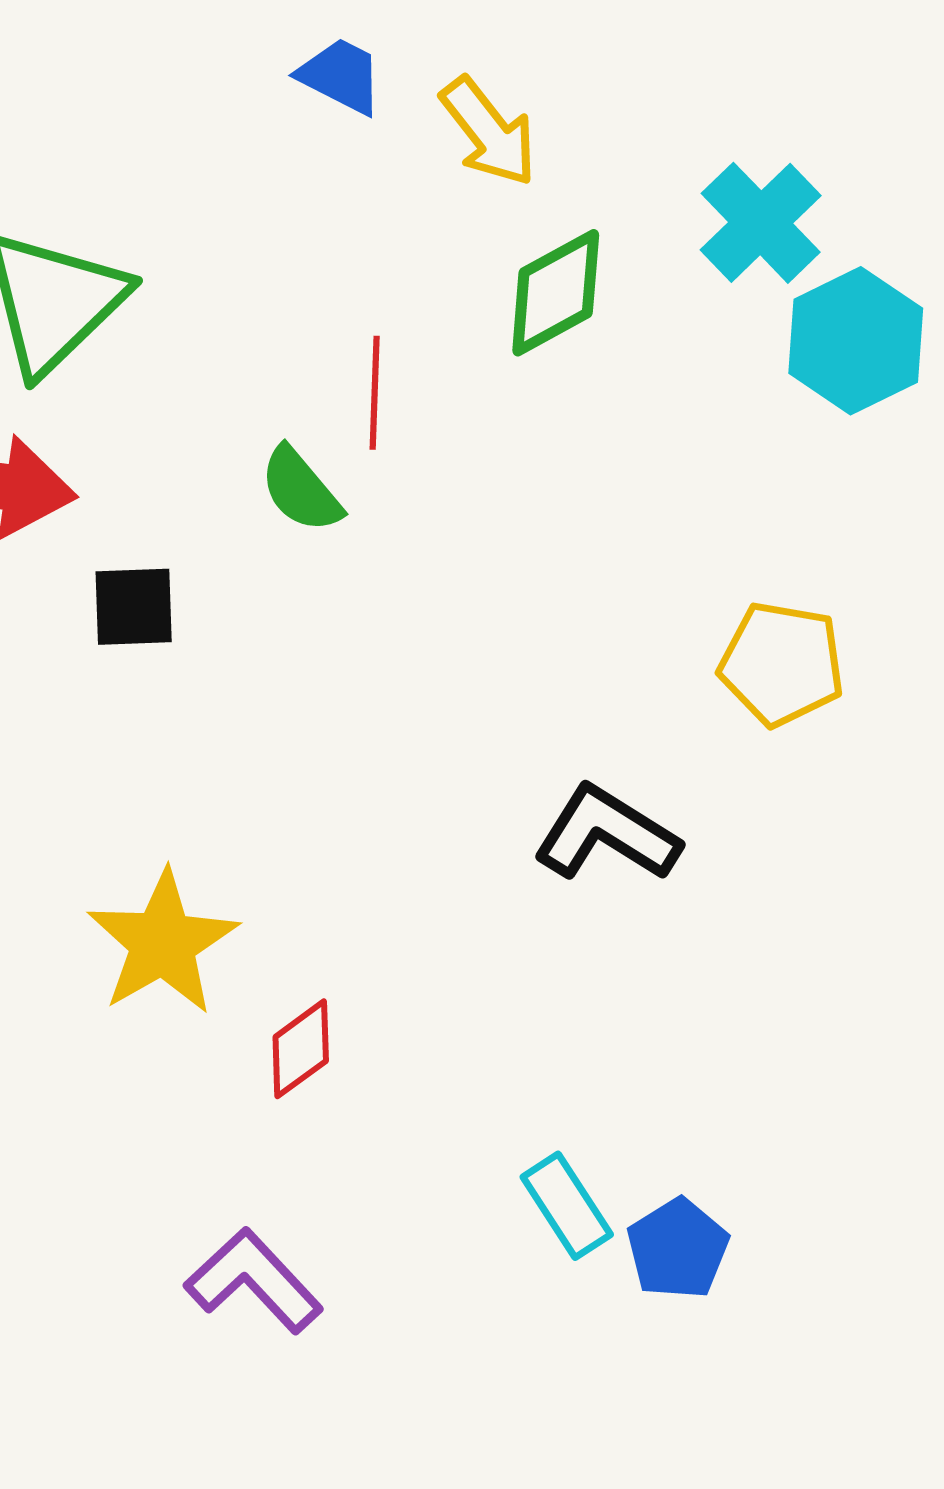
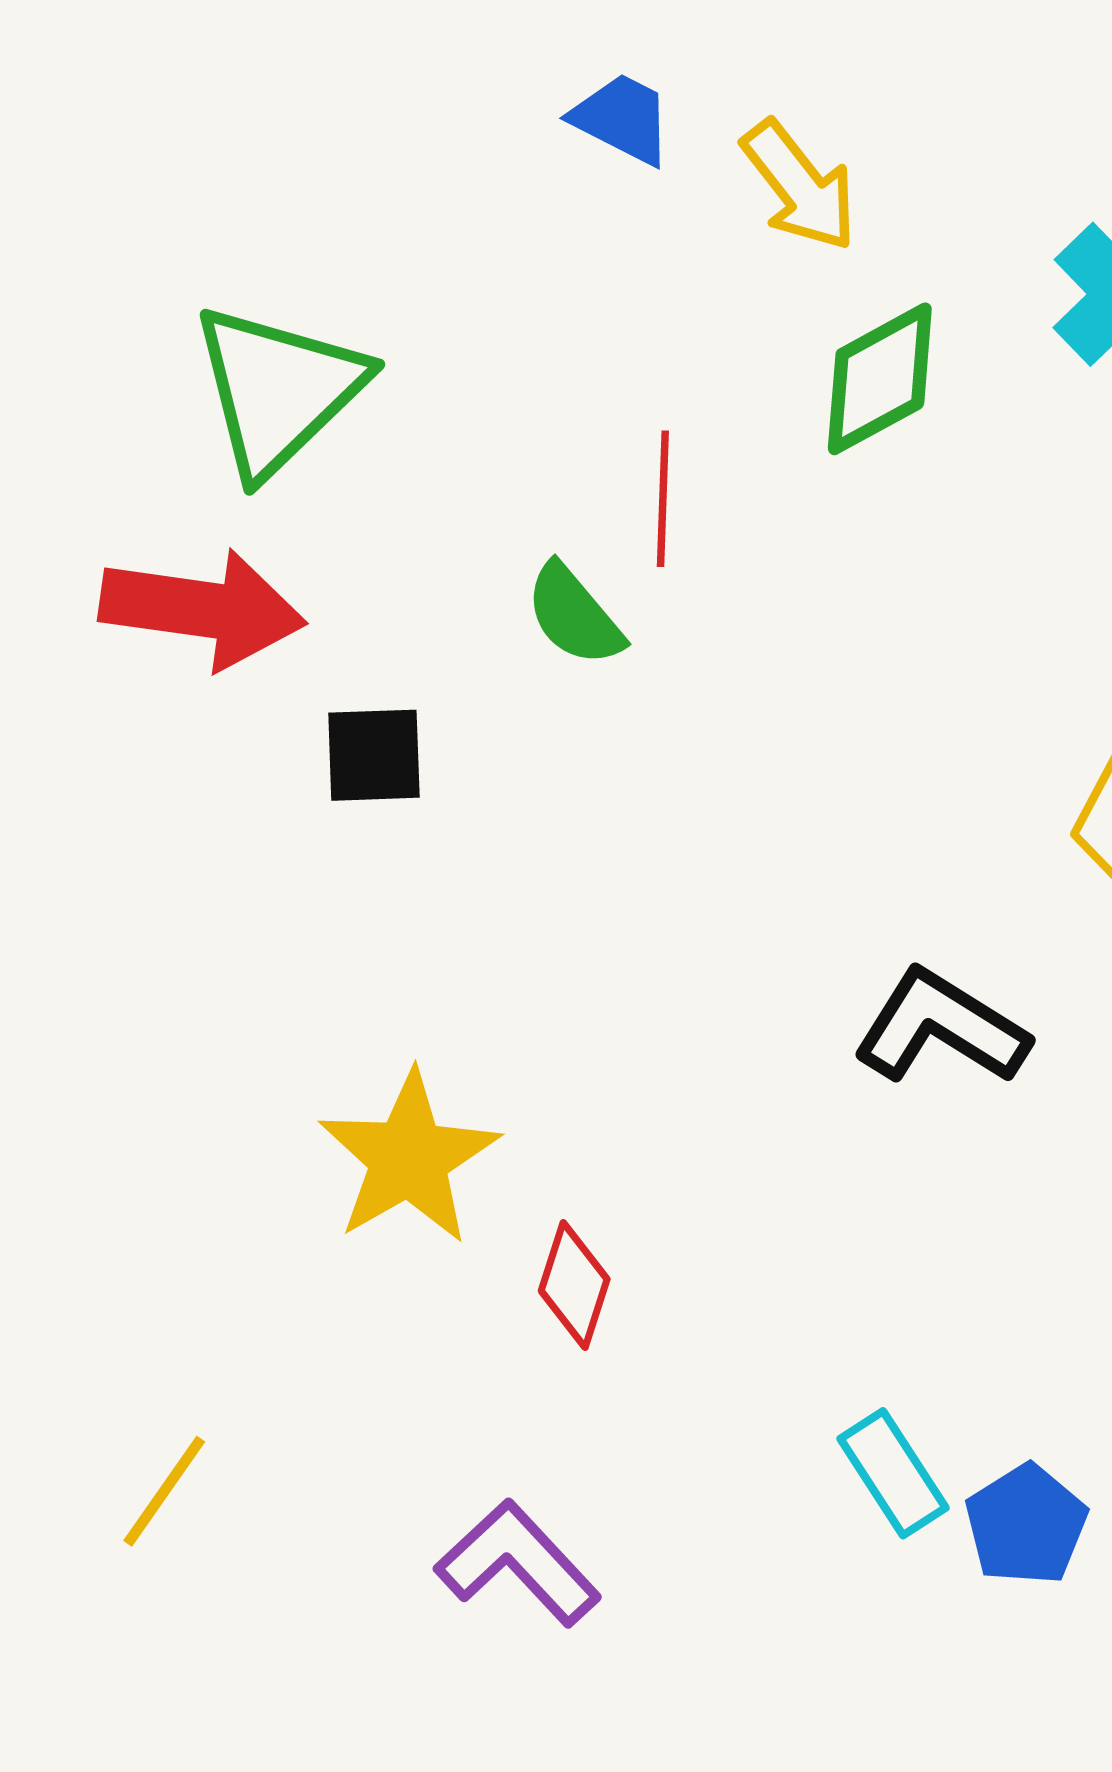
red diamond: (301, 1049) -> (574, 1285), turned -36

